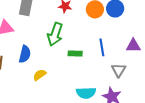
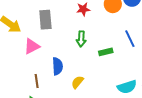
green arrow: (55, 34) -> (81, 39), size x0.7

